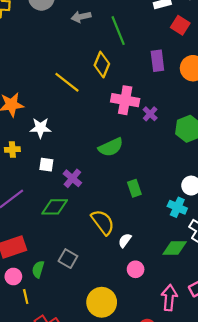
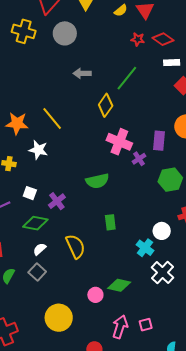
gray arrow: (81, 17) -> (82, 73), moved
green line: (118, 31) -> (127, 78), turned 48
purple rectangle: (157, 61) -> (159, 141), moved
yellow line: (67, 82) -> (52, 119), moved
white square: (46, 165) -> (30, 193), moved
white semicircle: (125, 240) -> (40, 249), moved
green diamond: (175, 248) -> (119, 285), moved

